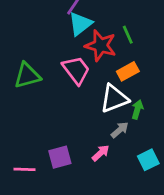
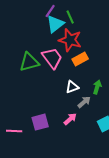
green line: (128, 35) -> (70, 17), moved
orange rectangle: (128, 71) -> (80, 59), moved
green triangle: (27, 75) -> (29, 62), moved
white triangle: (114, 99) -> (72, 87), moved, size x0.6

